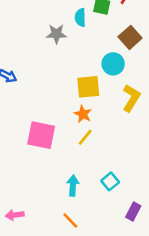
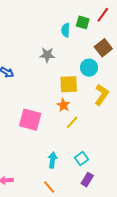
gray star: (56, 34) -> (47, 55), moved
yellow line: (85, 137) -> (72, 122), moved
purple rectangle: (133, 211) -> (87, 180), moved

